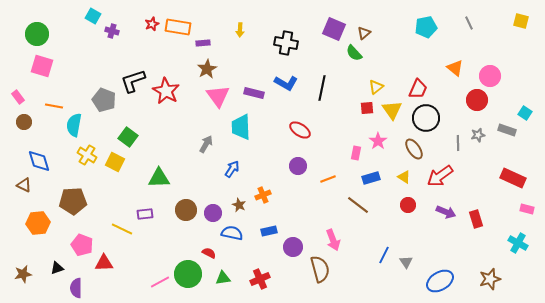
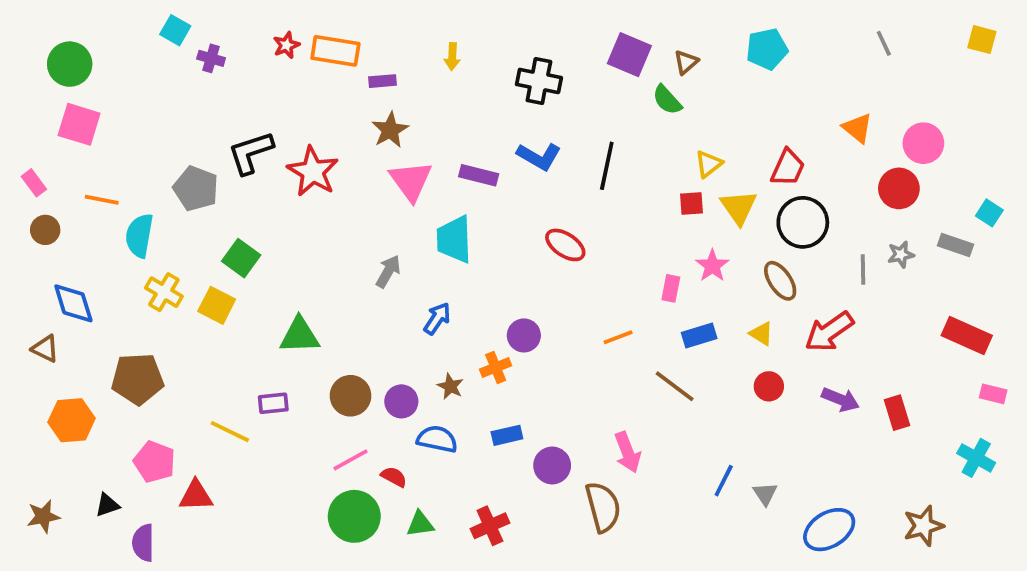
cyan pentagon: (426, 27) -> (767, 49), moved
purple circle: (298, 166) -> (524, 335), moved
pink line: (160, 282) -> (350, 460), moved

